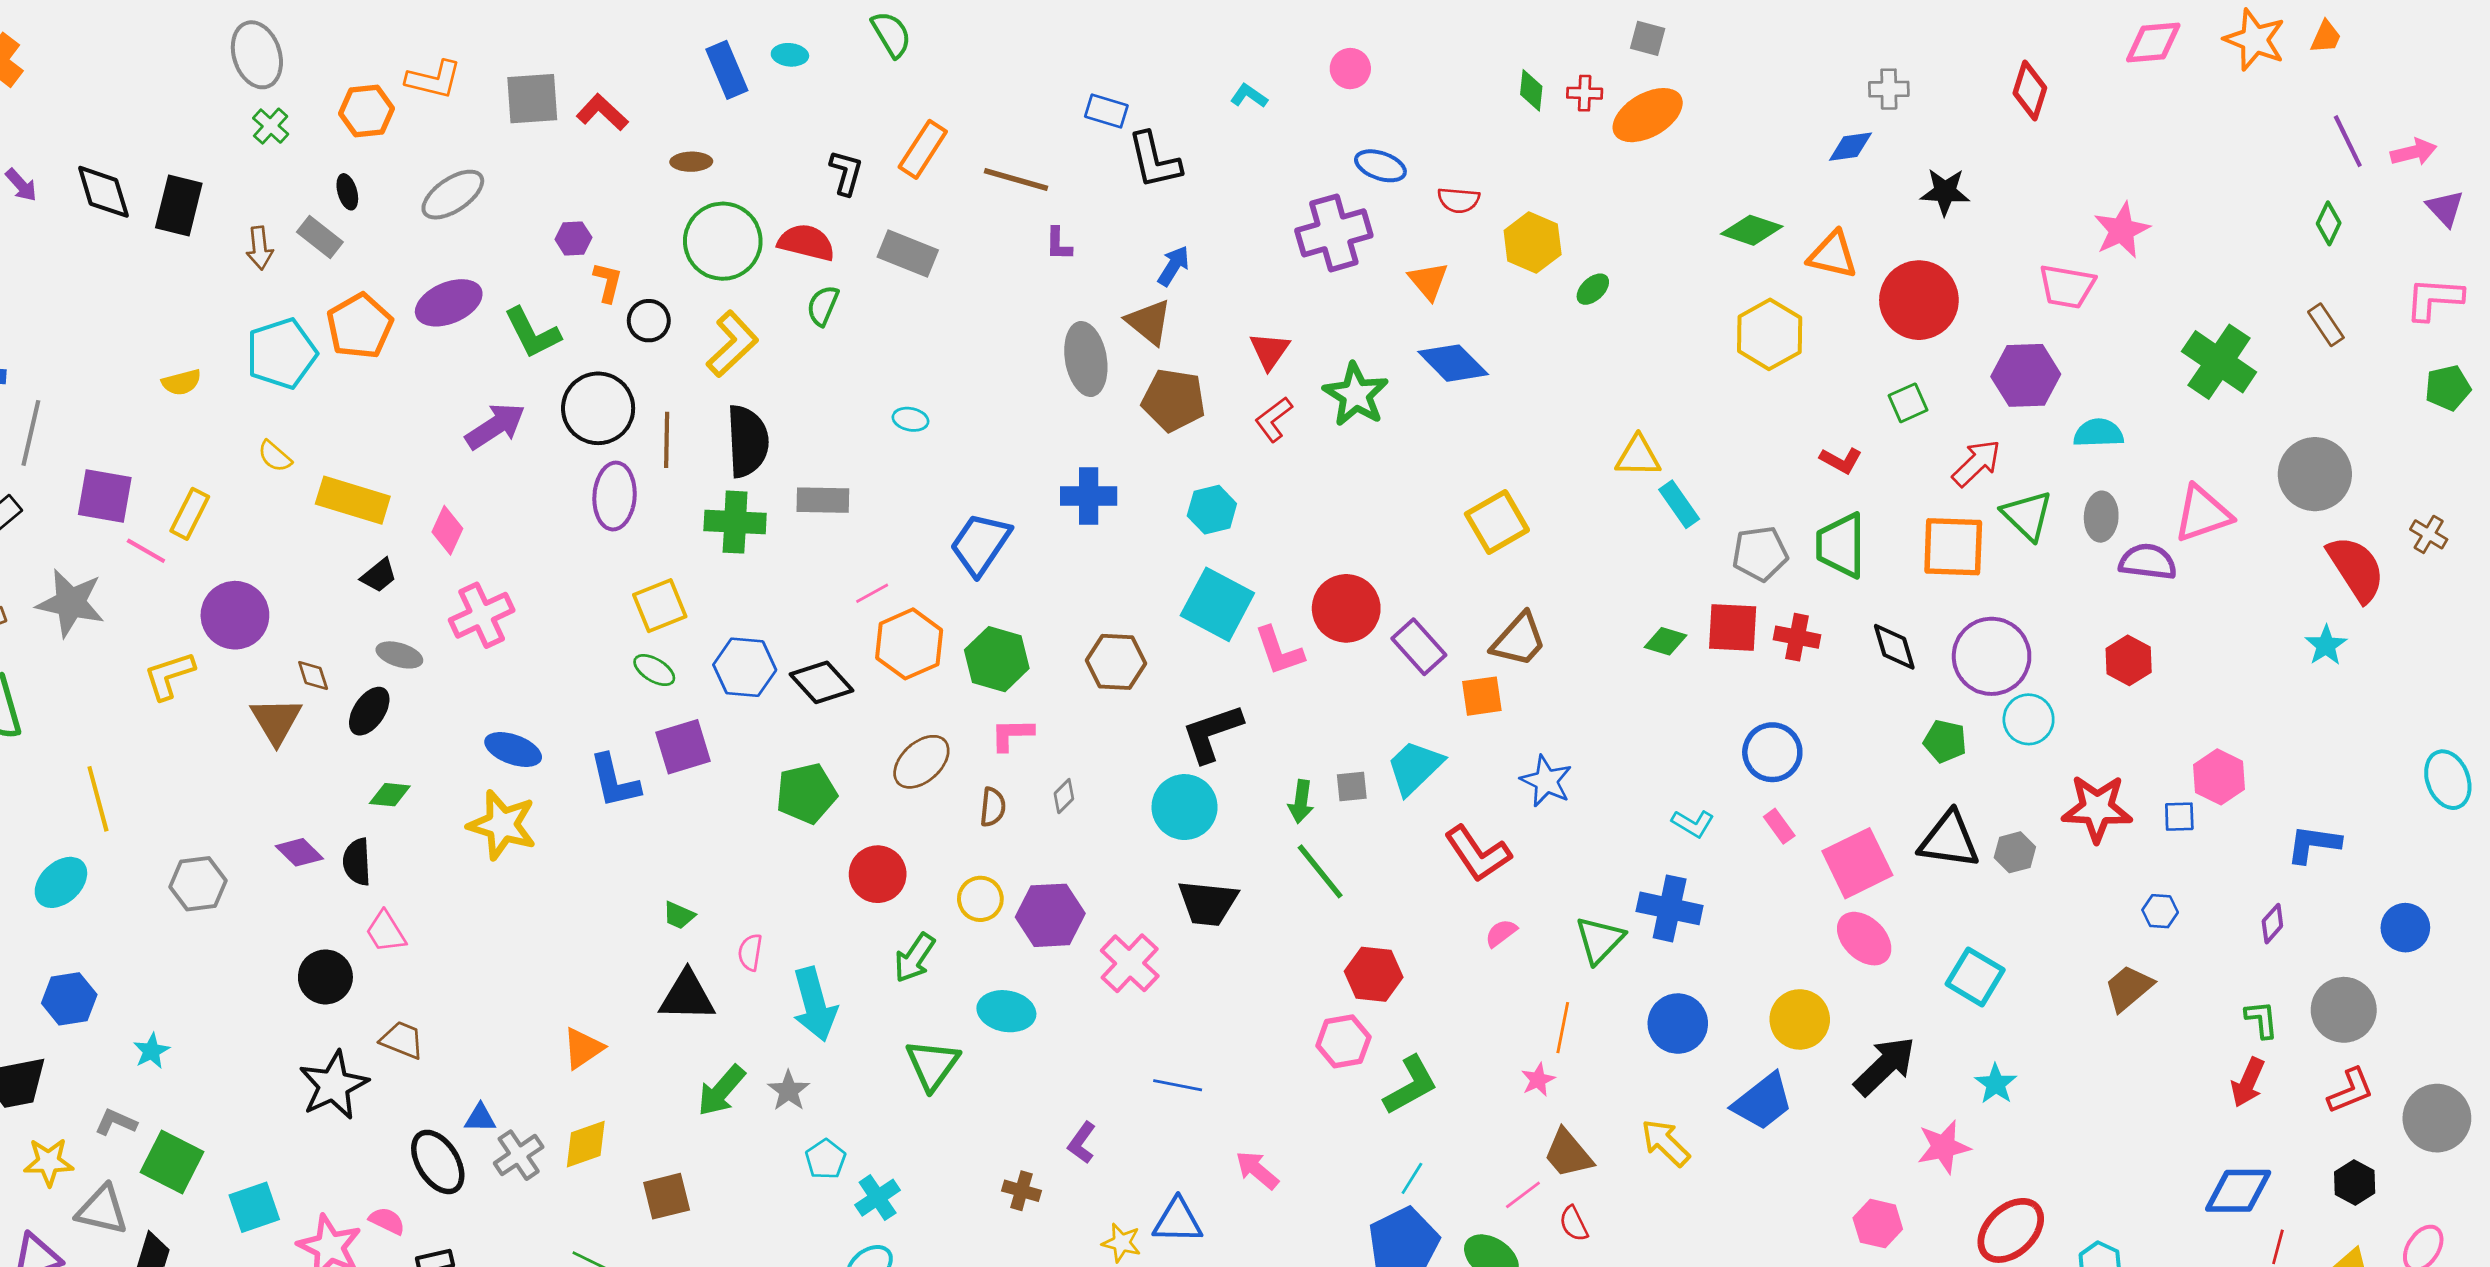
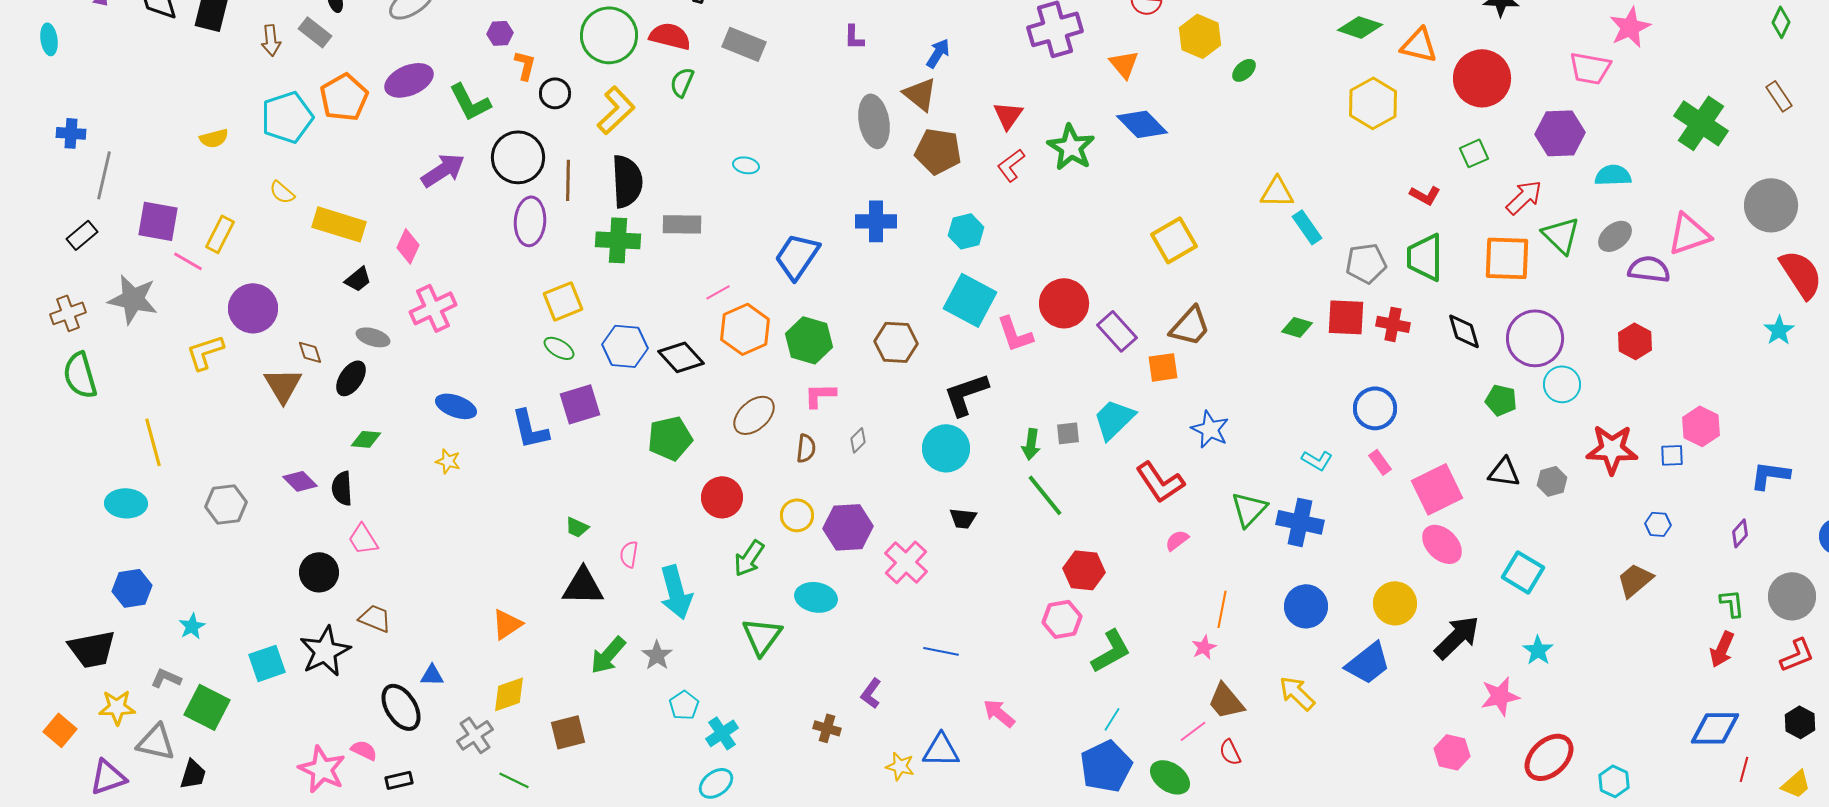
gray ellipse: (2101, 517) -> (1615, 236), turned 48
yellow star: (502, 825) -> (448, 461), size x0.5
black triangle: (1949, 840) -> (1504, 472), size x0.7
cyan ellipse: (61, 882) -> (126, 503), turned 45
black trapezoid: (1208, 903) -> (963, 518), size x0.6
green triangle: (1600, 940) -> (1249, 509), moved
gray cross: (519, 1155) -> (475, 735), moved
cyan square: (254, 1207) -> (267, 663), moved

